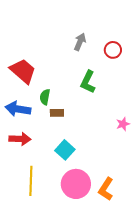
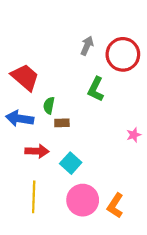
red circle: (113, 50) -> (123, 54), size x1.8
red arrow: (20, 139) -> (37, 151), moved

